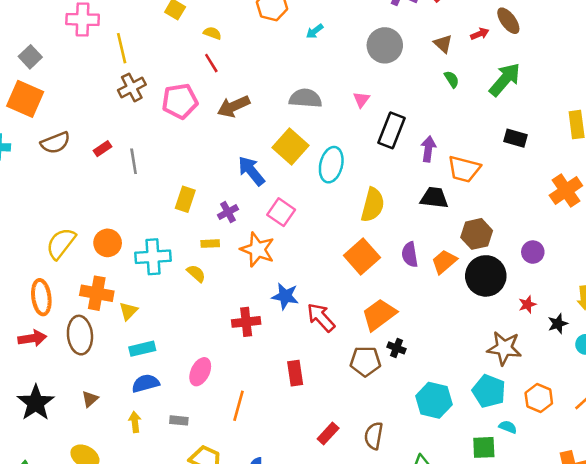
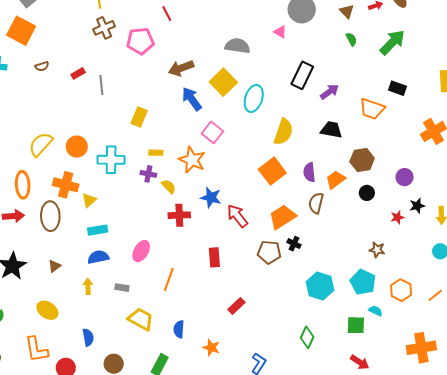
pink triangle: (361, 100) -> (280, 32), moved, turned -40
brown arrow: (234, 106) -> (181, 68), moved
brown semicircle: (55, 143) -> (42, 66), size x0.6
purple arrow: (428, 149) -> (330, 92), turned 42
orange trapezoid: (464, 169) -> (372, 109), moved
purple cross: (228, 212) -> (148, 174), moved, turned 35
yellow semicircle: (196, 273) -> (169, 186), moved
black circle: (486, 276) -> (367, 193), size x0.5
black star: (558, 324) -> (417, 206), moved
brown star: (504, 348) -> (377, 250), size x0.6
brown semicircle: (374, 436) -> (316, 203), moved

